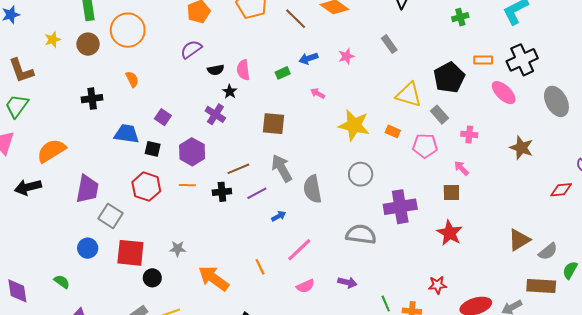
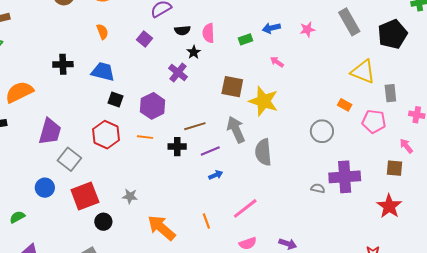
gray rectangle: (389, 44) -> (349, 22), size x1.5
black pentagon: (449, 78) -> (392, 34), moved
black cross: (92, 99) -> (63, 64), moved
gray rectangle: (440, 115) -> (390, 93), turned 30
purple square: (163, 117) -> (145, 39), moved
yellow star: (354, 125) -> (263, 101), moved
blue trapezoid: (127, 134) -> (103, 72), moved
gray circle: (361, 174) -> (322, 131), moved
blue arrow: (279, 216) -> (216, 175), moved
gray semicircle: (361, 234) -> (318, 188), moved, size x0.5
red square: (130, 253) -> (85, 196), turned -32
green semicircle: (62, 282) -> (17, 217), turned -70

